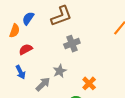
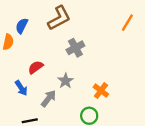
red semicircle: (26, 49) -> (36, 67), moved

